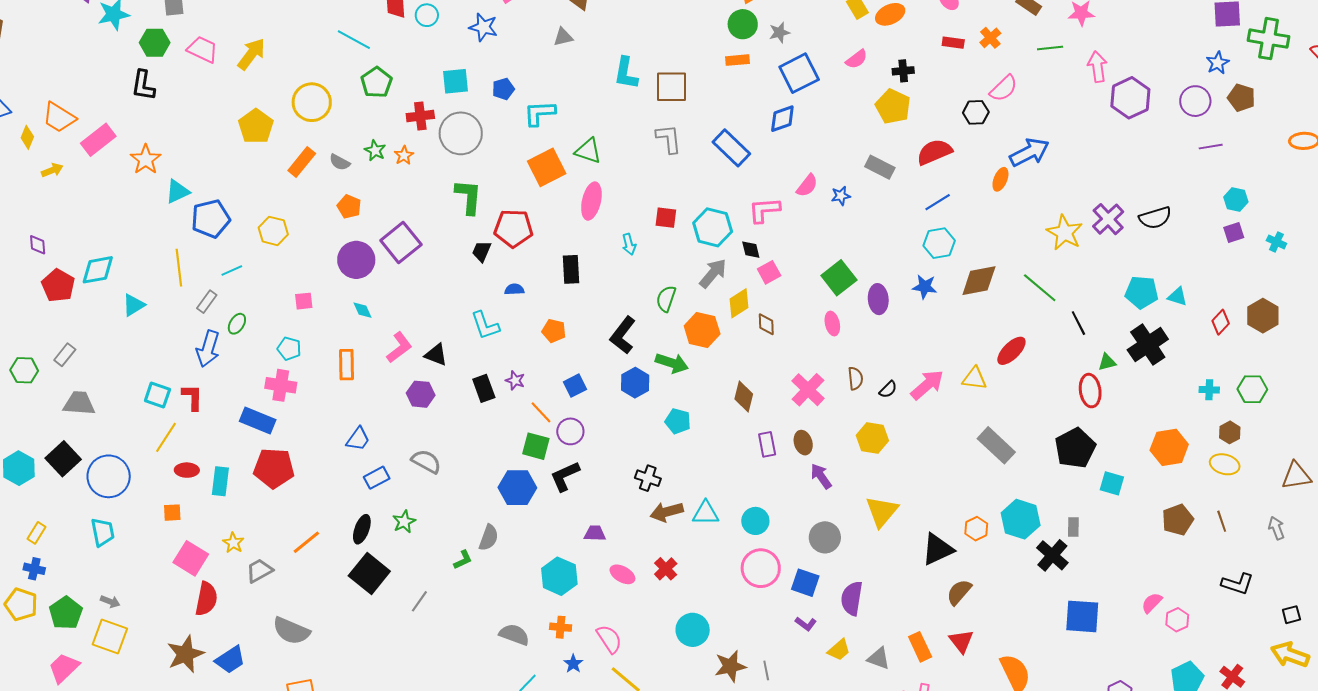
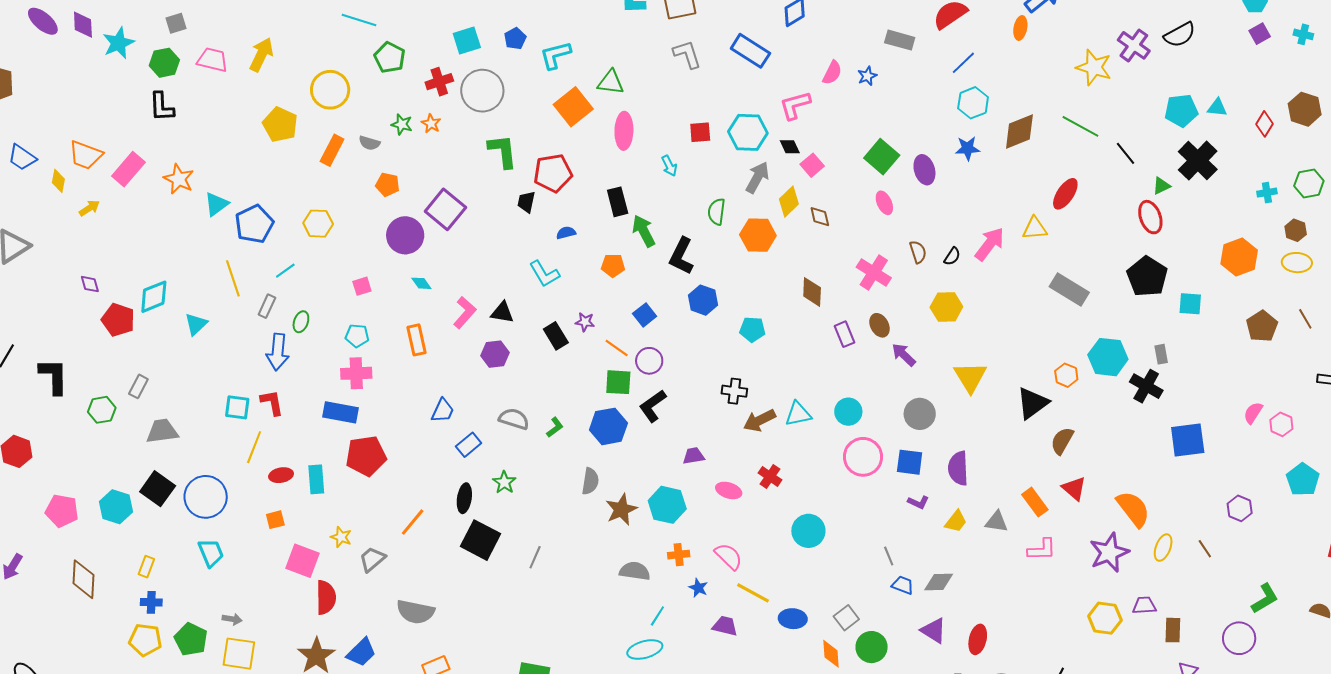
green arrow: (672, 363) -> (644, 231), moved, turned -124
green L-shape: (463, 560) -> (555, 427), moved
brown star: (730, 666) -> (621, 509), moved

